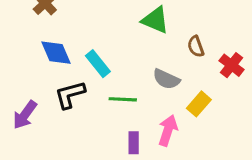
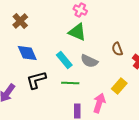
green triangle: (155, 20) -> (77, 32), moved
cyan rectangle: (98, 64) -> (64, 60), moved
gray semicircle: (166, 79) -> (89, 61), moved

